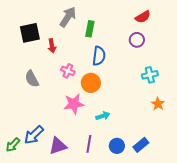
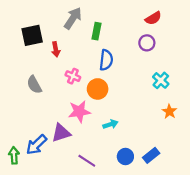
cyan cross: (150, 75) -> (161, 80), turned -35
purple line: (89, 144) -> (87, 161), moved, turned -66
green arrow: (13, 145) -> (14, 155), turned 133
purple triangle: (58, 146) -> (61, 133), moved

